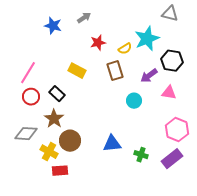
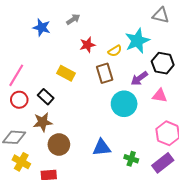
cyan circle: (134, 101) -> (124, 104), size x1.6
brown star: (54, 119) -> (43, 122), turned 30
yellow cross: (49, 152) -> (21, 162), moved

